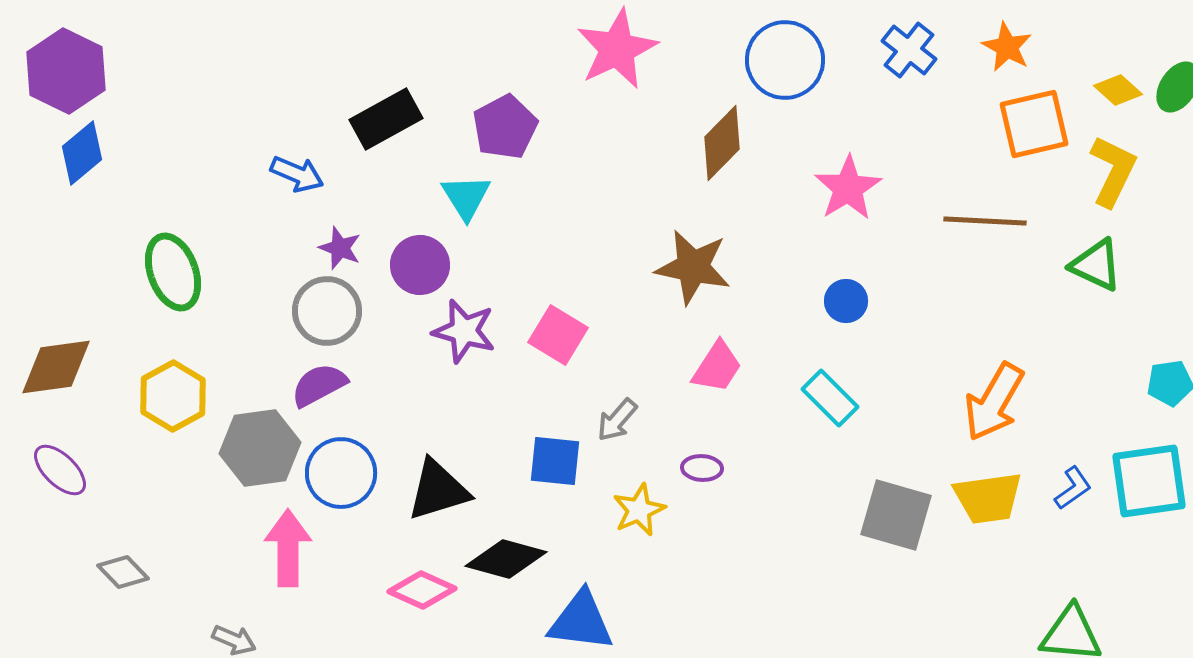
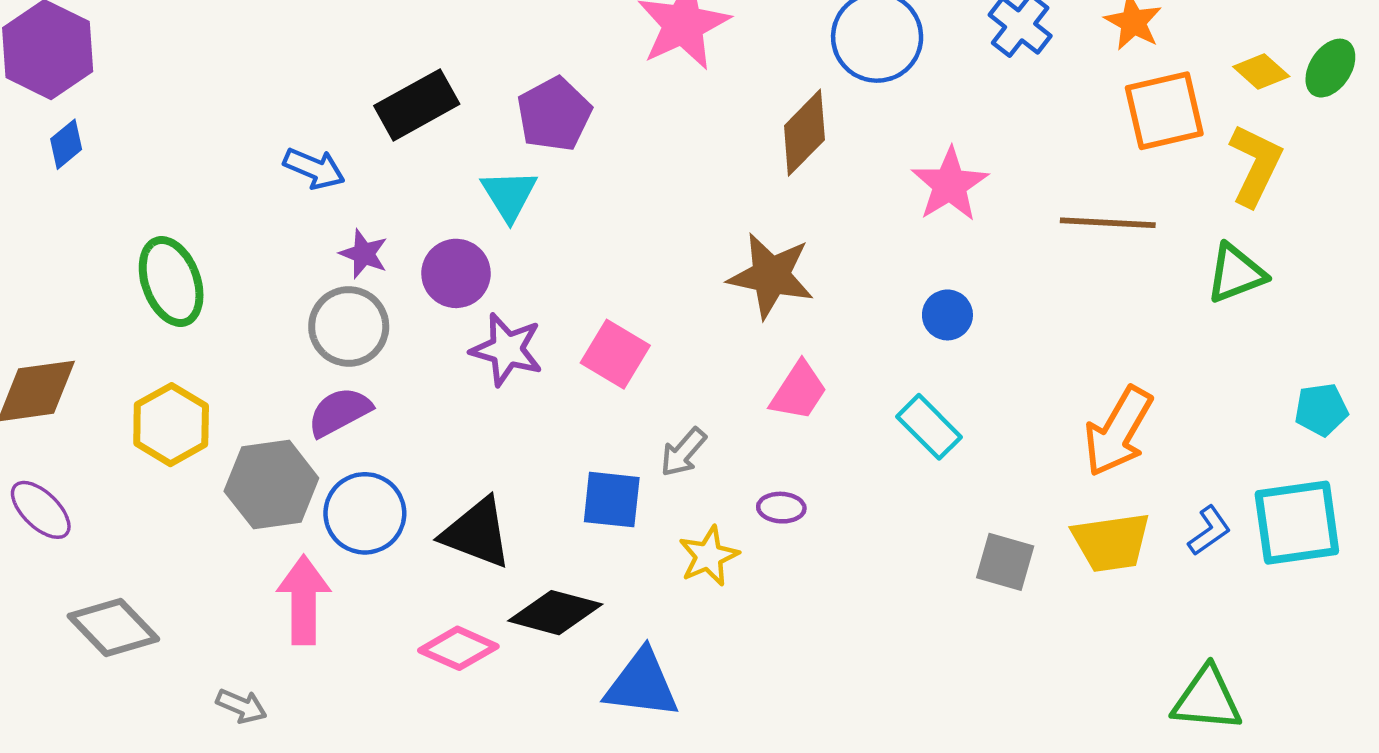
blue diamond: (82, 153) -> (66, 144), size x0.7
green triangle: (1096, 265) -> (1236, 273), turned -46
black triangle: (438, 490) -> (477, 533), turned 38
gray square: (896, 515) -> (1005, 562), size x0.7
gray diamond: (123, 572) -> (113, 628), size x1.5

